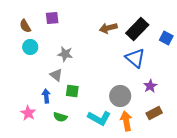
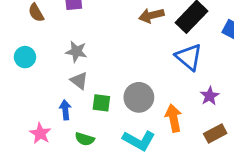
cyan circle: (30, 47) -> (25, 57), moved
gray star: (65, 54) -> (76, 52), moved
gray circle: (120, 96) -> (139, 97), moved
orange arrow: (126, 121) -> (174, 118), moved

